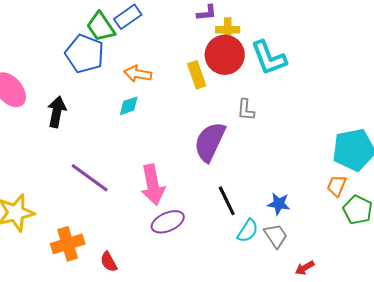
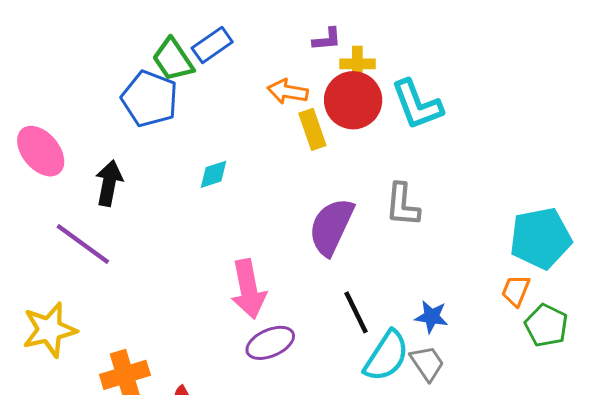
orange arrow: (138, 74) -> (288, 92), moved
gray L-shape: (246, 110) -> (402, 205), moved, size x1.4
purple line: (90, 178) -> (83, 244), moved
cyan semicircle: (248, 231) -> (386, 356), size x1.5

